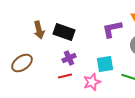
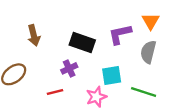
black rectangle: (64, 32) -> (82, 42), moved
red line: (65, 76) -> (55, 92), moved

